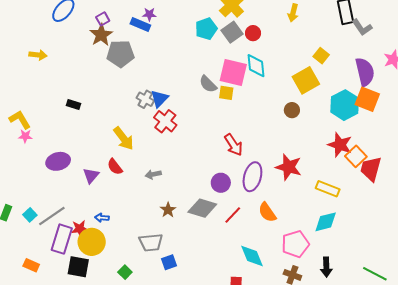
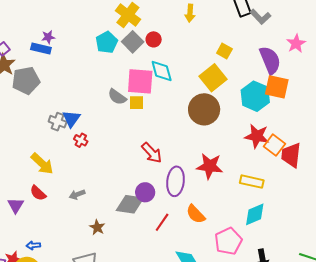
brown circle: (292, 110) -> (204, 109), size x2.0
red cross: (165, 121) -> (81, 140), size x0.6
gray diamond: (202, 208) -> (130, 204), moved

